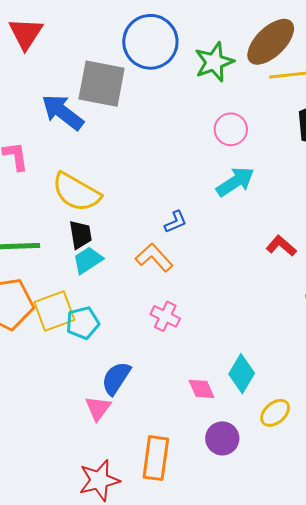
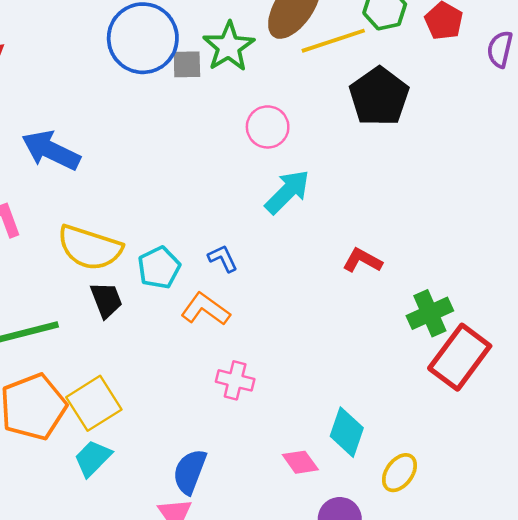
gray square: (102, 84) -> (187, 64), moved, size x0.5
blue L-shape: (176, 222) -> (223, 258), turned -80
cyan trapezoid: (88, 260) -> (93, 458), moved
cyan pentagon: (83, 323) -> (159, 268), moved

